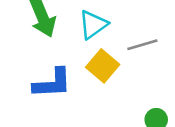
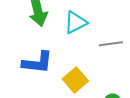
yellow square: (103, 66) -> (75, 80), moved

